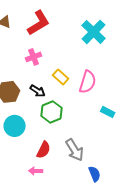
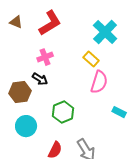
yellow rectangle: (61, 77) -> (91, 59), moved
black arrow: (38, 91) -> (40, 79), moved

